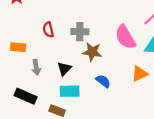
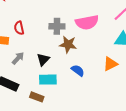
red semicircle: (48, 30) -> (19, 28), moved
pink semicircle: (125, 37) -> (87, 22), moved, turned -70
gray arrow: (36, 67) -> (18, 58), turned -128

